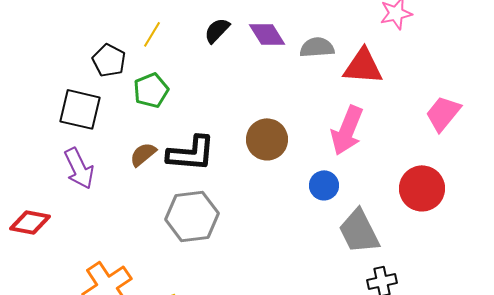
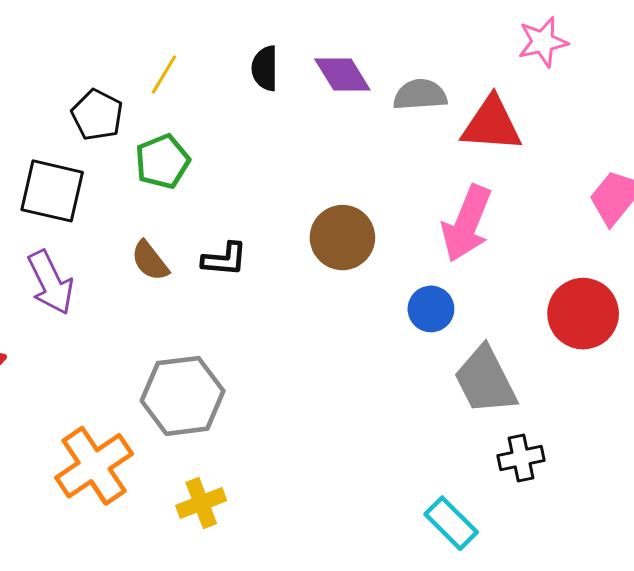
black semicircle: (217, 30) -> (265, 68), turned -44
black L-shape: (191, 153) -> (224, 259), size x0.6
brown semicircle: (143, 154) -> (150, 261), turned -88
gray hexagon: (192, 216) -> (183, 396), moved

